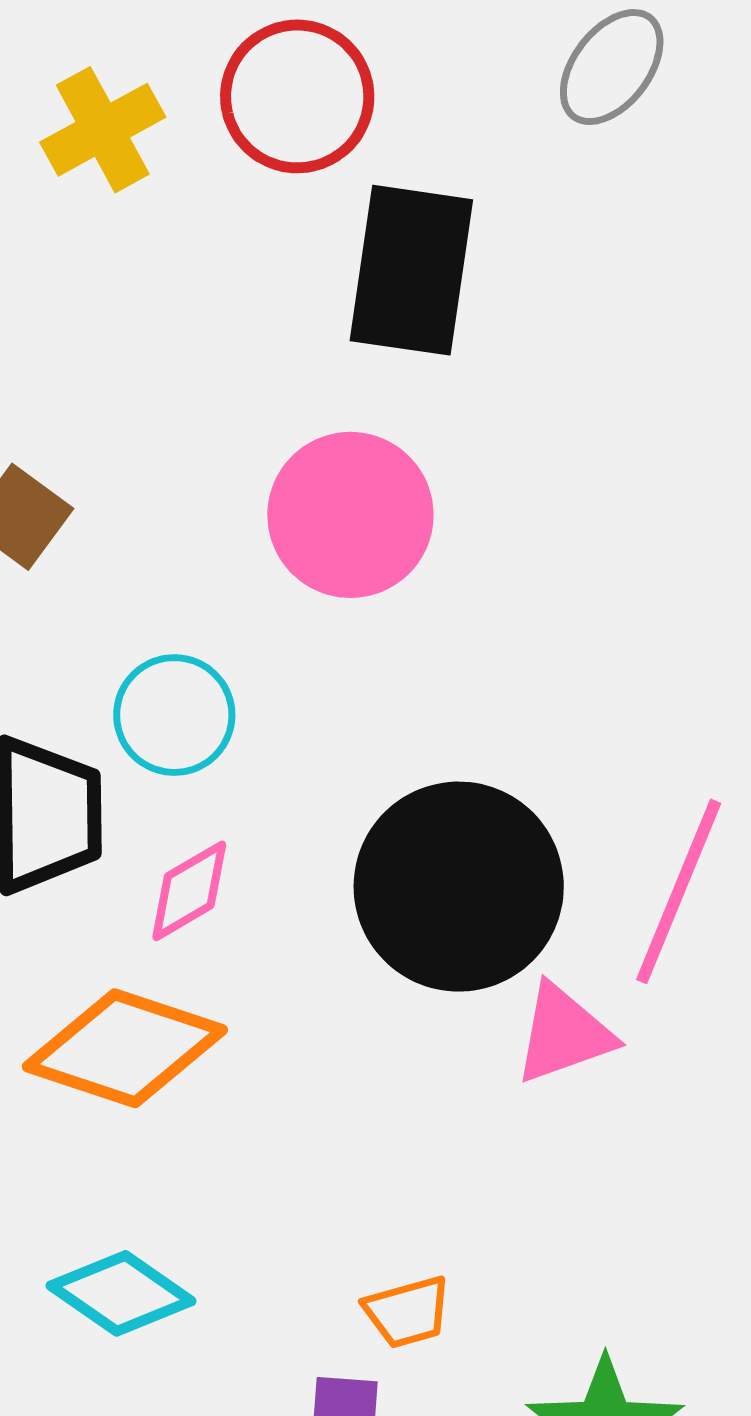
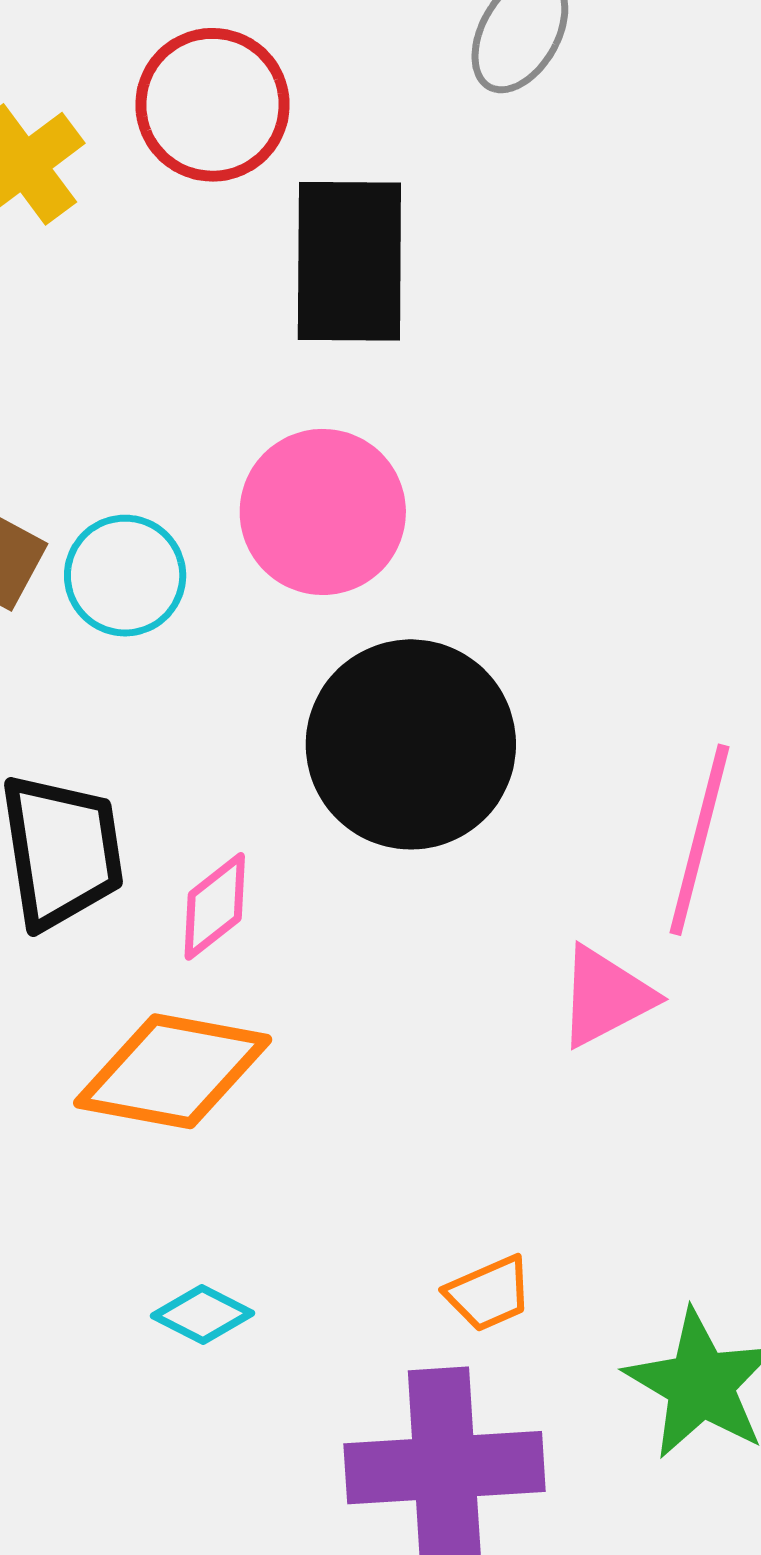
cyan circle: (174, 715) -> (125, 576), moved
black circle: (459, 887) -> (411, 744), moved
cyan diamond: (121, 1293) -> (203, 1315), size x0.7

